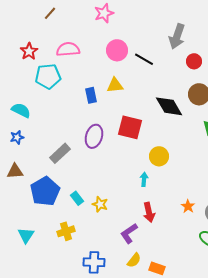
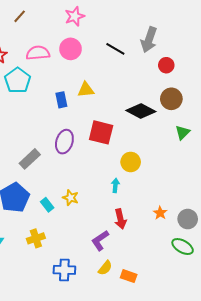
pink circle: (117, 50) -> (71, 49), moved
black line: (144, 59) -> (115, 49), moved
cyan pentagon: (48, 76) -> (18, 80), turned -30
black diamond: (169, 106) -> (141, 111), turned -32
yellow star: (100, 204) -> (71, 198), moved

